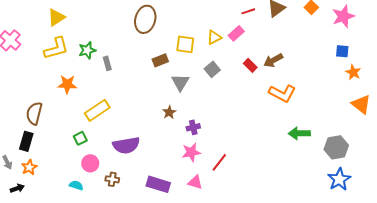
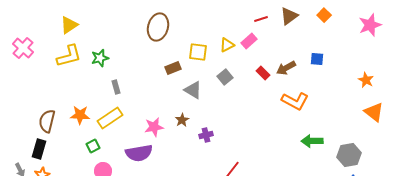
pink star: (343, 16) -> (370, 25), moved
blue square: (342, 51) -> (317, 59), moved
gray rectangle: (107, 63) -> (116, 87), moved
gray triangle: (180, 82) -> (193, 90), turned -30
orange star: (67, 84) -> (80, 115), moved
pink star: (191, 152) -> (154, 127), moved

